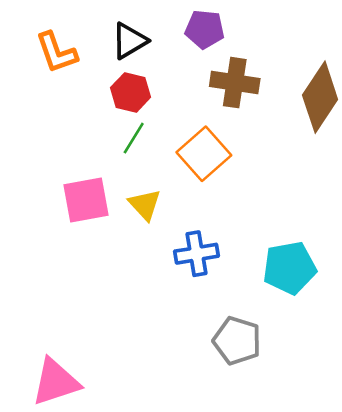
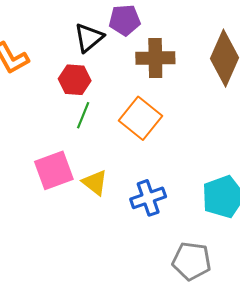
black triangle: (129, 41) -> (89, 38), moved
yellow triangle: (145, 205) -> (95, 183), moved

